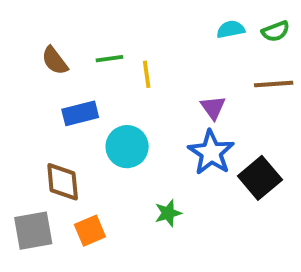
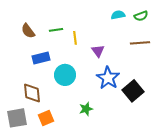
purple triangle: (213, 108) -> (98, 51), moved

